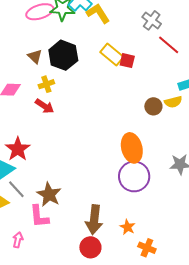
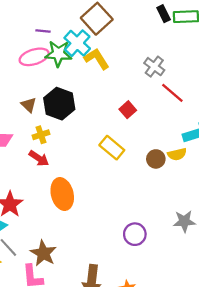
yellow rectangle: (112, 55) -> (112, 148), moved
red square: (127, 61) -> (128, 110), turned 35
orange ellipse: (132, 148) -> (62, 194), moved
purple circle: (134, 176) -> (135, 234), size x0.7

